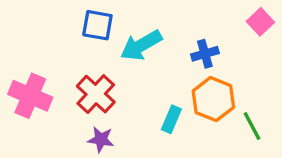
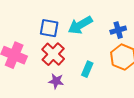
blue square: (97, 25) -> (49, 28), moved
cyan rectangle: (171, 119) -> (87, 69), moved

